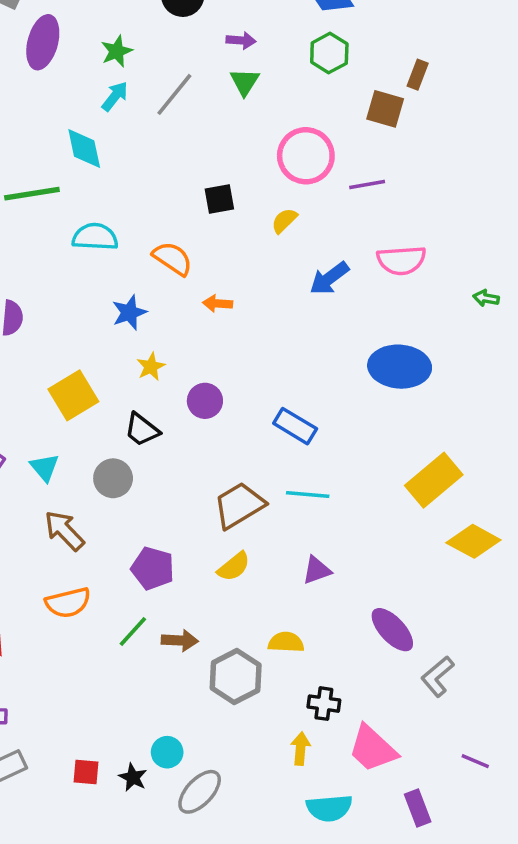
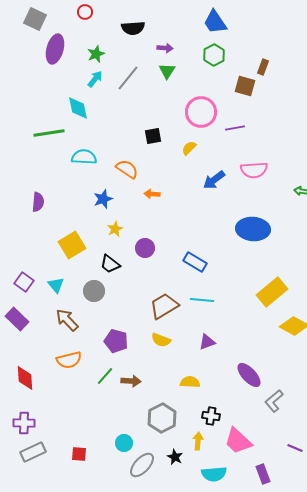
yellow semicircle: (234, 567) -> (161, 340), turned 60
gray hexagon: (236, 677) -> (162, 418), moved
black star: (133, 777) -> (175, 457), moved

